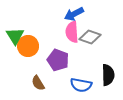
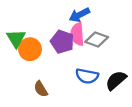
purple pentagon: (58, 60) -> (62, 42), moved
black semicircle: (108, 75) -> (116, 80), turned -130
blue semicircle: (81, 85) -> (87, 76), moved

